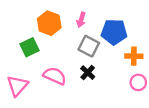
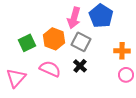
pink arrow: (81, 20) -> (74, 18), size x1.5
orange hexagon: (49, 23) -> (54, 39), moved
blue pentagon: (114, 32) -> (101, 16), moved, turned 30

